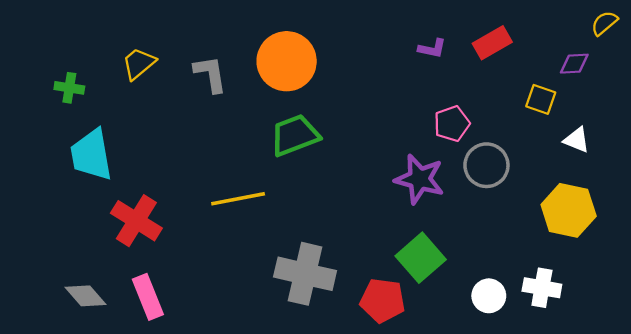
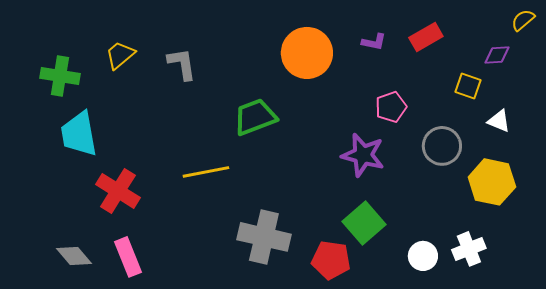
orange circle: (287, 61) -> (307, 53), moved
green cross: (69, 88) -> (60, 76), size x1.5
gray circle: (486, 165) -> (442, 146), moved
white cross: (542, 288) -> (469, 249), turned -32

